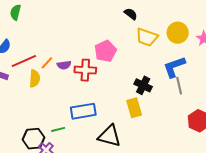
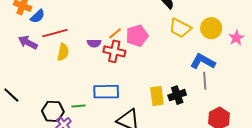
orange line: (47, 63) -> (115, 33), moved
blue L-shape: (174, 67) -> (203, 61), turned 40
black cross: (143, 85) -> (177, 95), moved, turned 36

